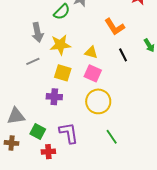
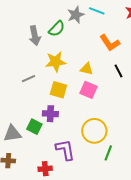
gray arrow: (37, 32) -> (35, 36), moved
yellow circle: (98, 101) -> (94, 131), moved
green square: (38, 131) -> (34, 127), moved
green line: (112, 137) -> (108, 153), turned 56

